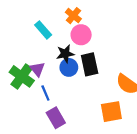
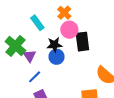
black rectangle: (90, 64) -> (82, 42), moved
green cross: (22, 76) -> (15, 46), moved
blue line: (45, 93) -> (35, 77), turned 64

